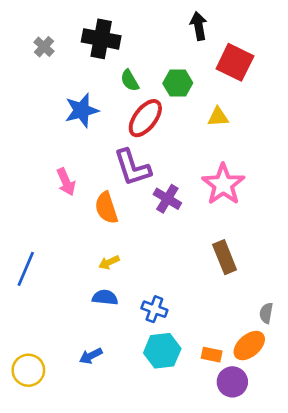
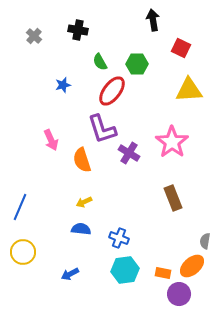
black cross: (101, 39) -> (78, 30), size x0.7
red square: (235, 62) -> (181, 48), size x0.7
blue star: (82, 110) -> (63, 85), size x0.6
yellow triangle: (218, 117) -> (189, 90), moved, size x1.6
yellow circle: (28, 370) -> (23, 252), moved

